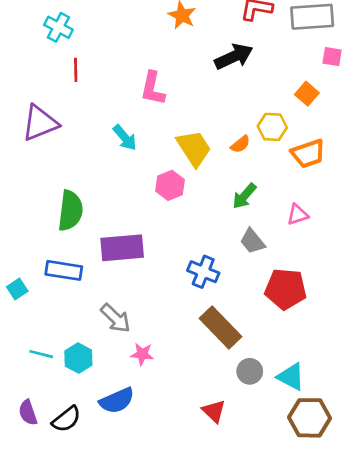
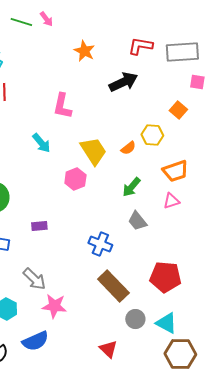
orange trapezoid: (308, 154) -> (175, 171), moved
purple rectangle: (122, 248) -> (39, 226), size x0.5
red pentagon: (286, 289) -> (165, 277), moved
pink star: (142, 354) -> (54, 306), size x1.4

